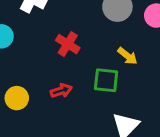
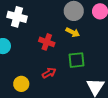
yellow arrow: (128, 56) -> (73, 32), moved

